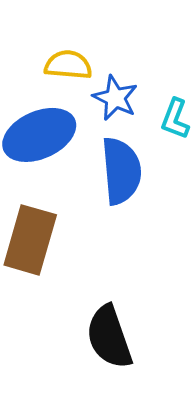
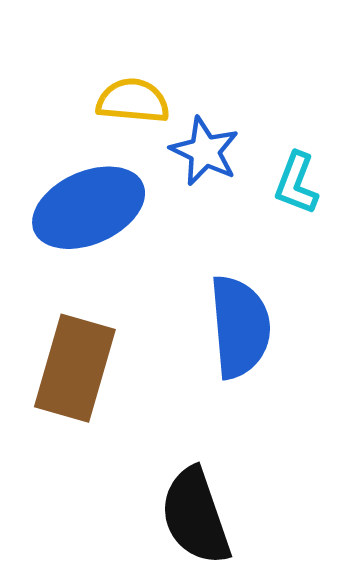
blue semicircle: (121, 171) -> (240, 327), moved

